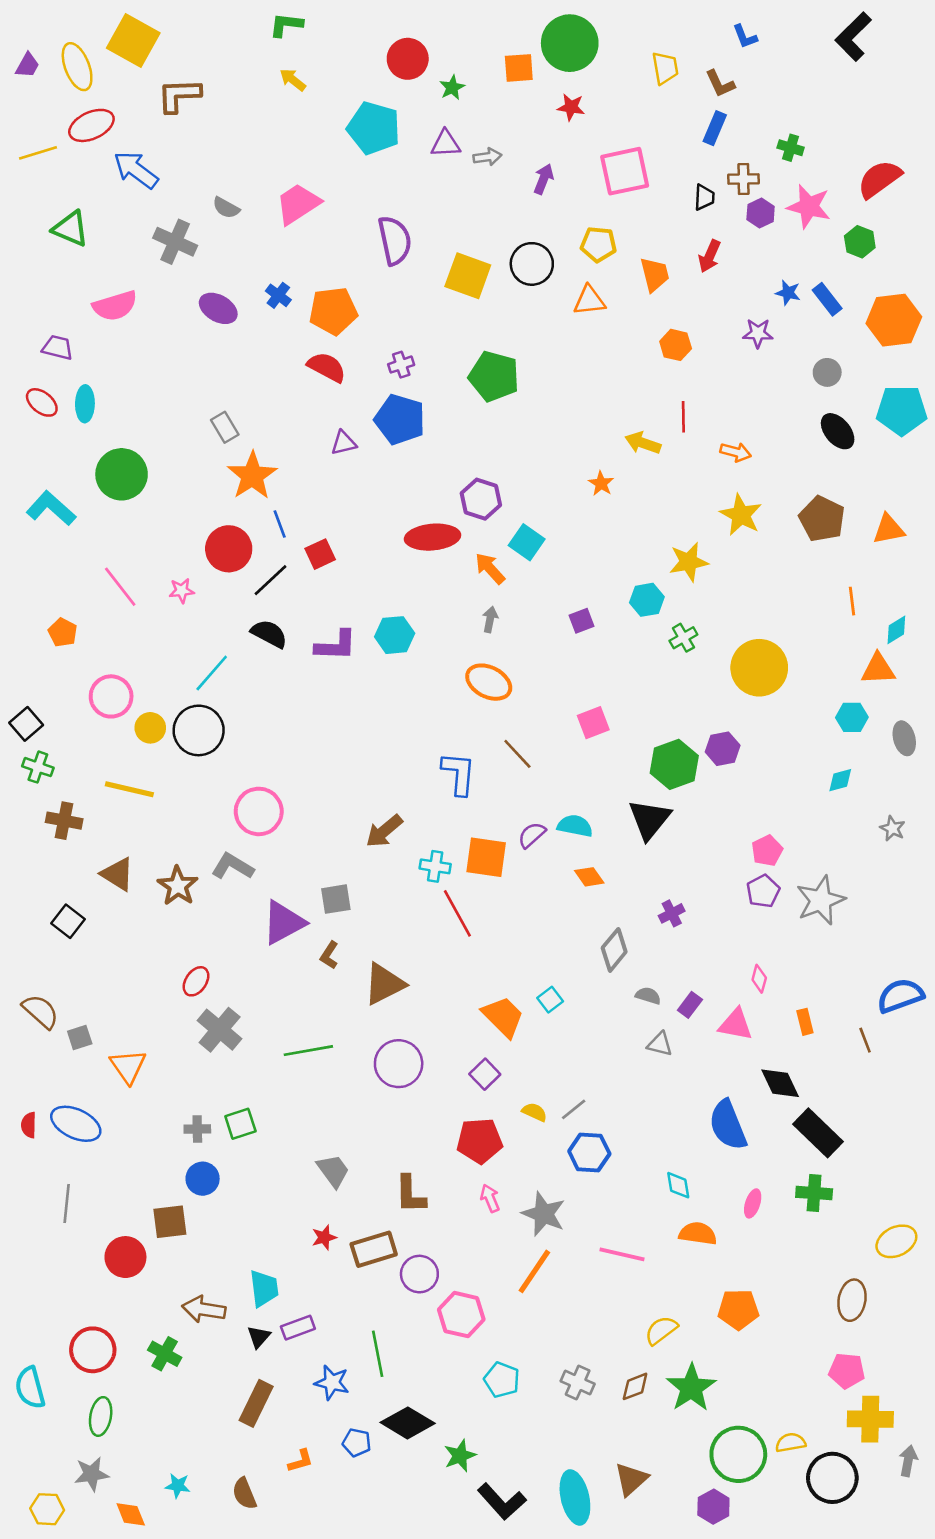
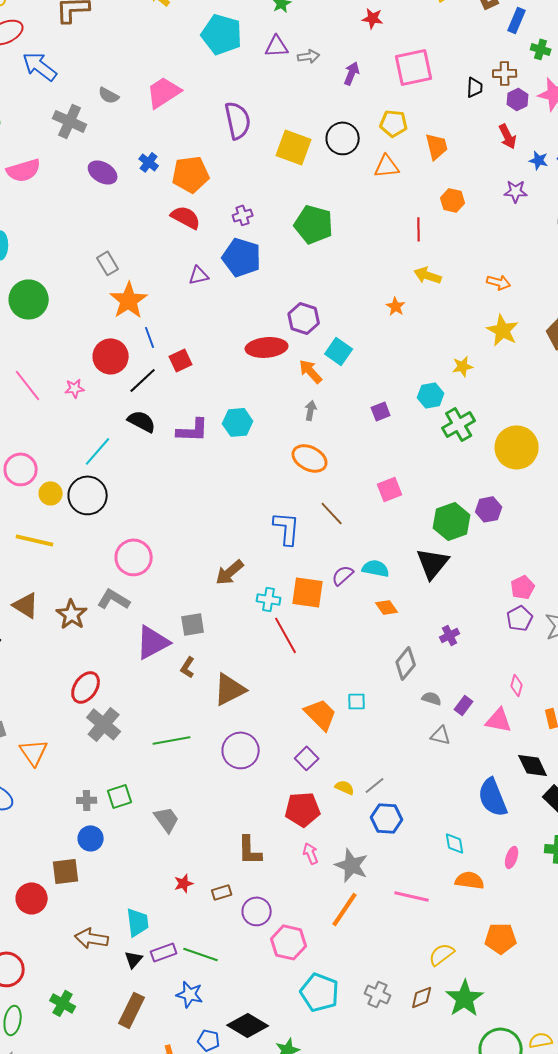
blue rectangle: (715, 128) -> (517, 20), moved
red arrow: (710, 256) -> (508, 136), moved, turned -50
red line: (683, 417) -> (419, 229), moved
yellow star: (689, 562) -> (463, 366), size x0.7
green cross: (683, 638) -> (459, 424), size x1.5
red ellipse: (196, 981) -> (86, 687), size x1.4
cyan square: (550, 1000) -> (357, 701), turned 36
gray trapezoid: (333, 1171) -> (167, 819), moved
brown rectangle: (374, 1249) -> (222, 892), size x0.6
green cross: (165, 1354) -> (63, 1003), moved
green line: (378, 1354) -> (201, 954), moved, turned -60
cyan pentagon: (502, 1380) -> (320, 992), size x1.4

